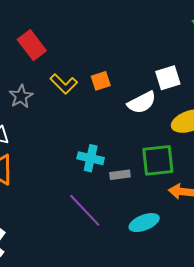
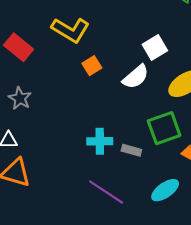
yellow L-shape: (64, 84) -> (71, 30), moved, size x1.4
gray rectangle: (120, 175) -> (131, 150), turned 36

